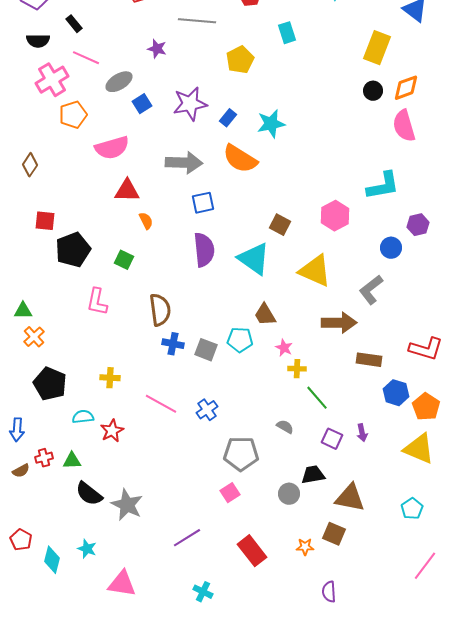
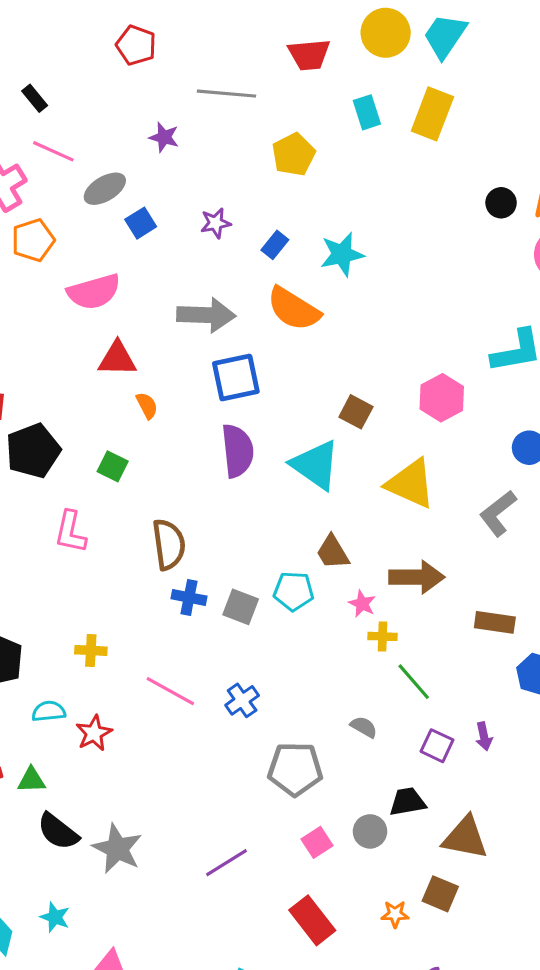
yellow rectangle: (377, 48) -> (432, 114), moved
purple star: (190, 104) -> (216, 223), size x0.6
blue square: (203, 203) -> (236, 377), size x1.4
brown arrow: (339, 323) -> (417, 577), moved
pink square: (230, 493) -> (317, 842), moved
purple line: (187, 538) -> (226, 863), moved

